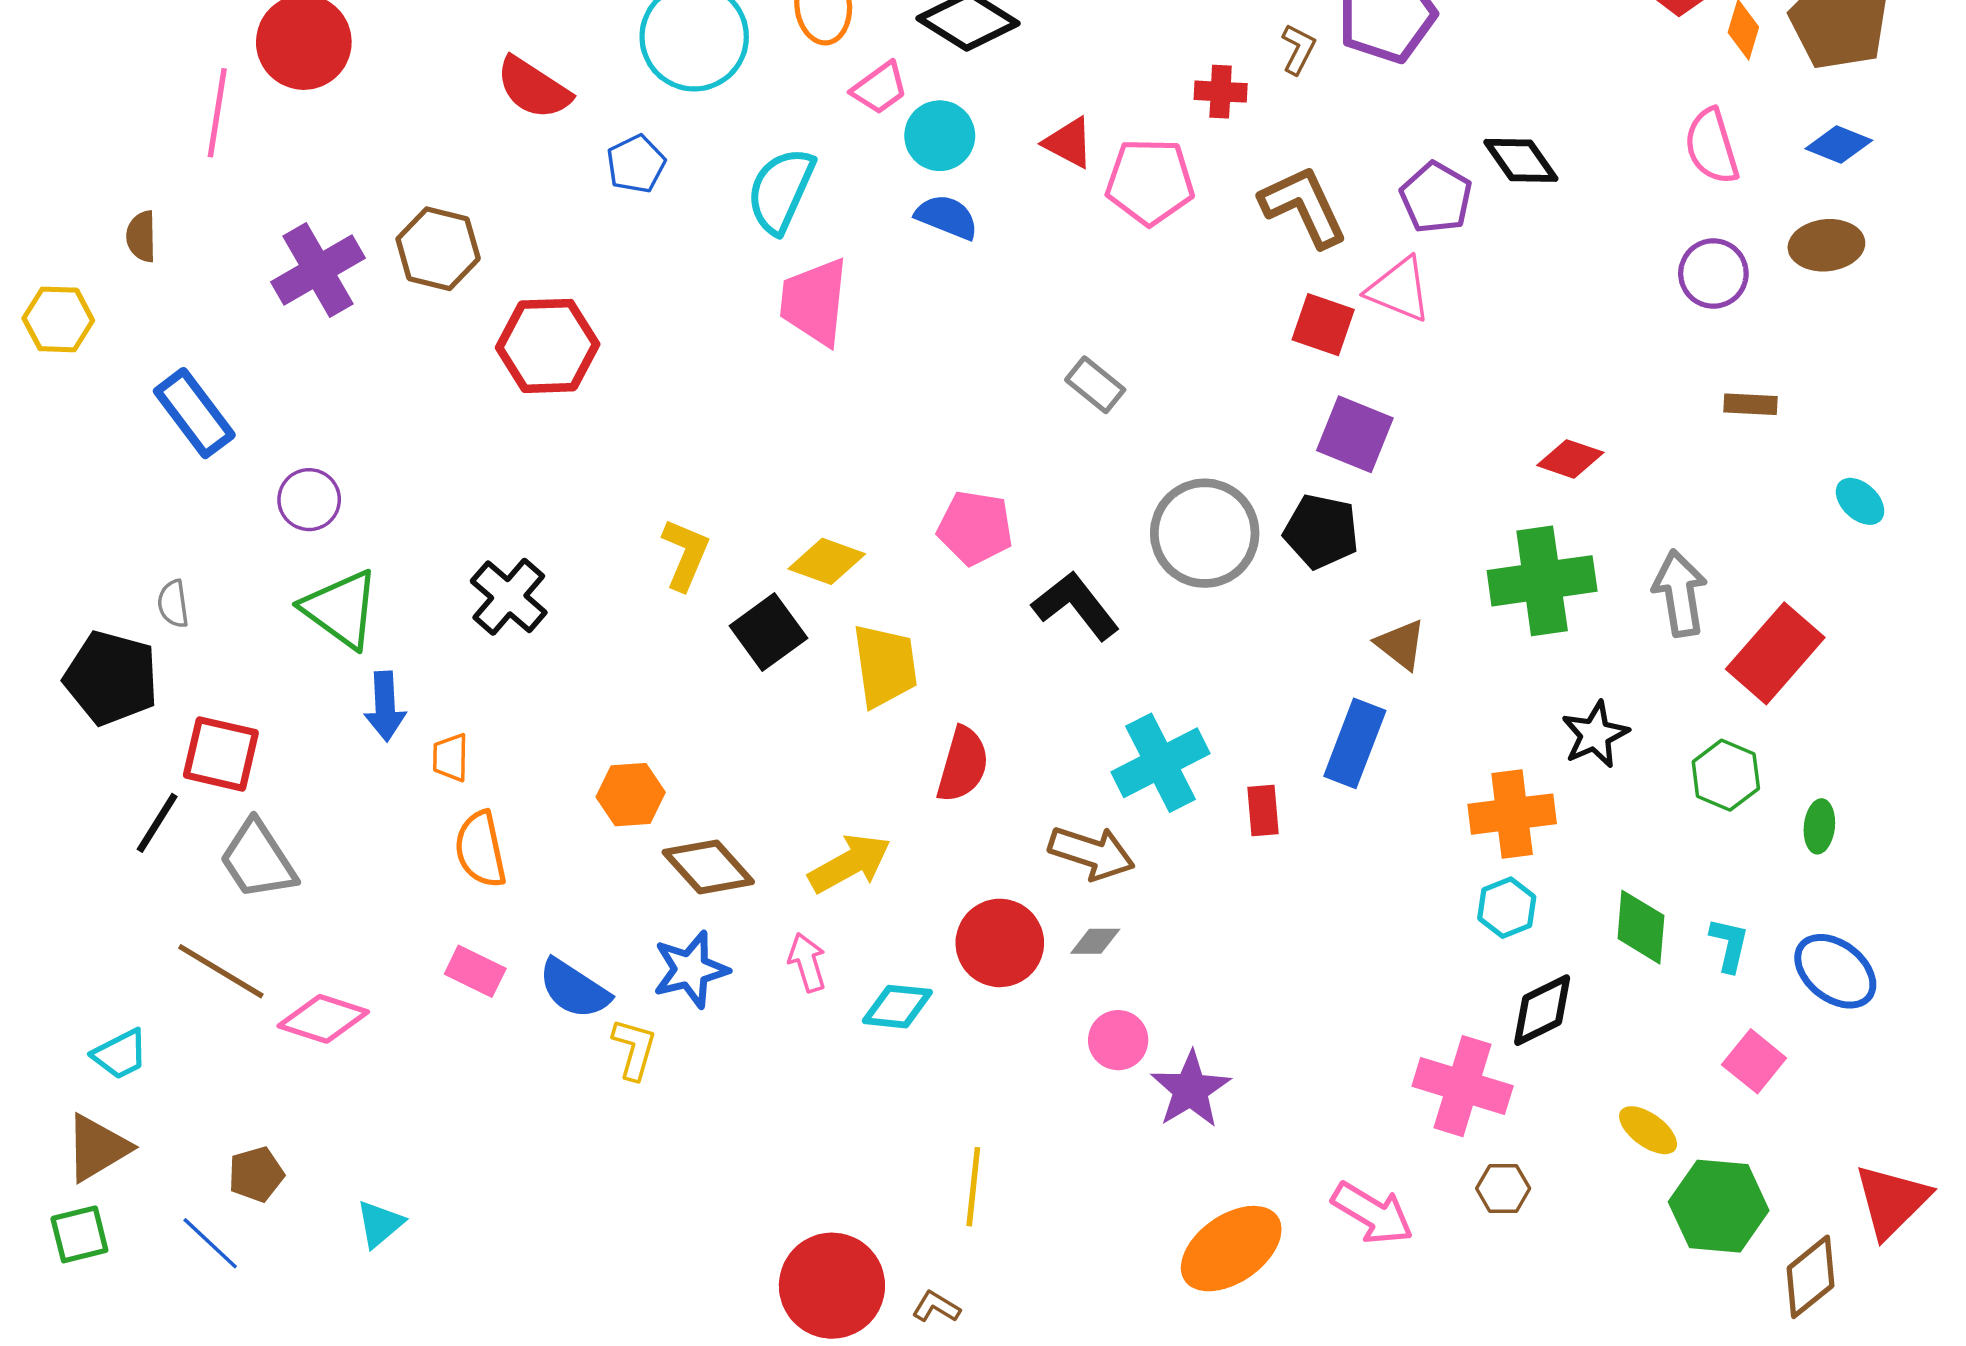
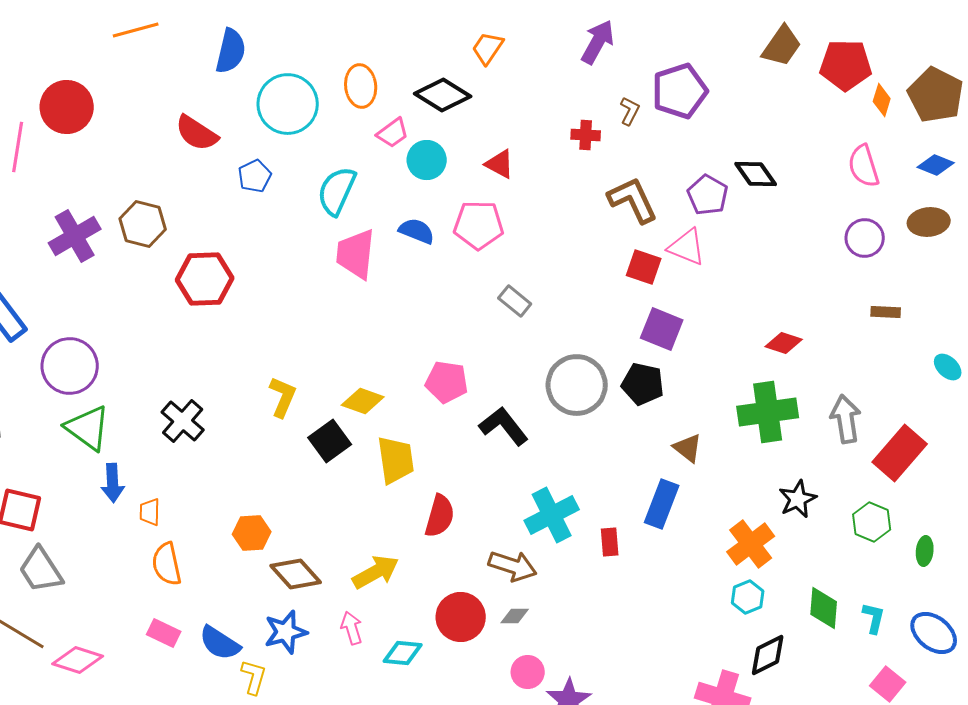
pink pentagon: (1150, 182) -> (479, 225), moved
blue semicircle: (947, 217) -> (417, 231), moved
purple circle: (309, 500) -> (70, 366), size x1.6
orange cross: (1512, 814) -> (751, 544), turned -30

